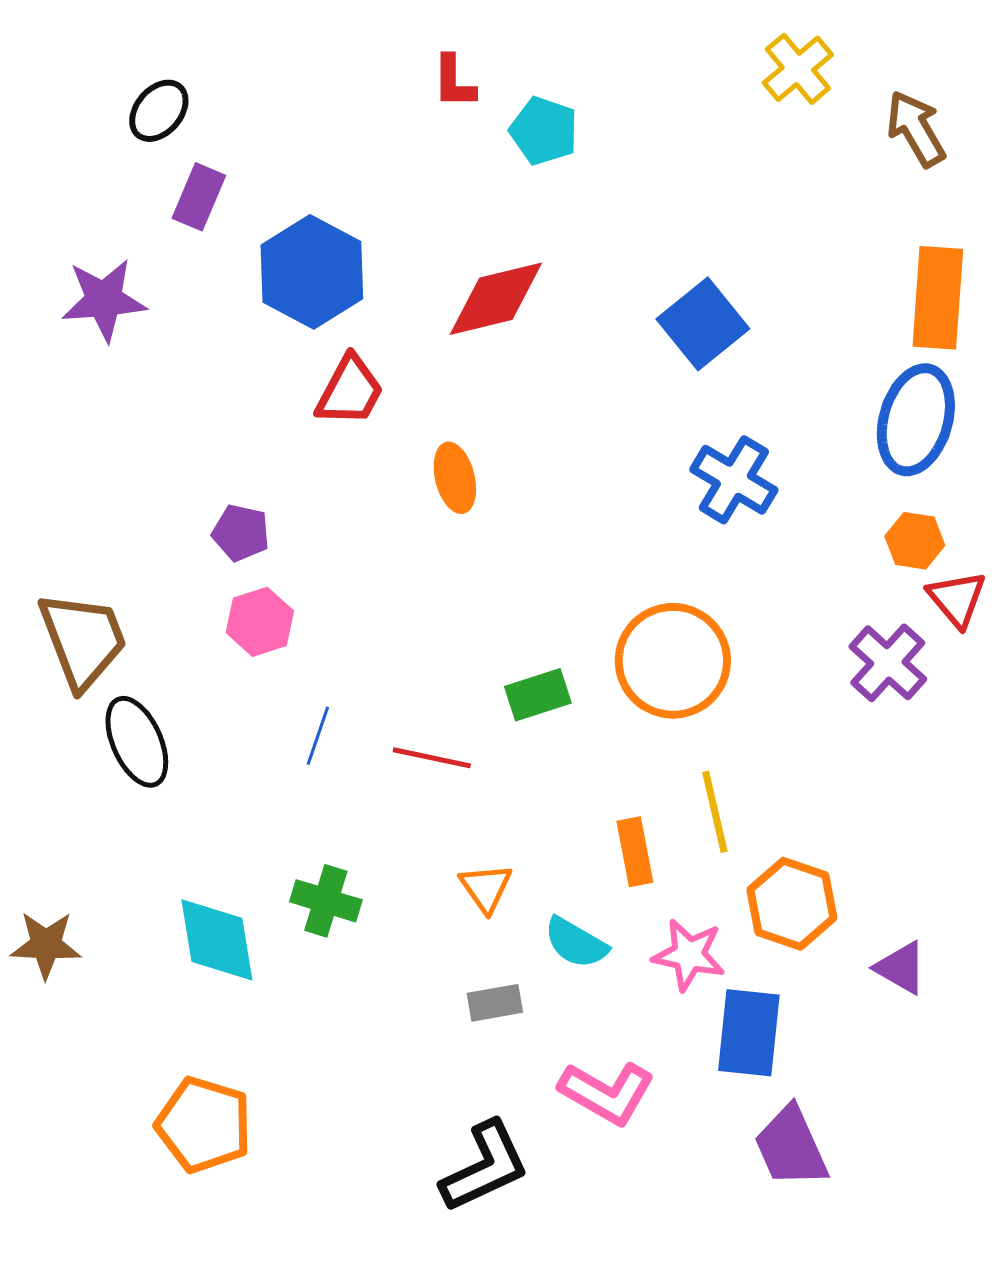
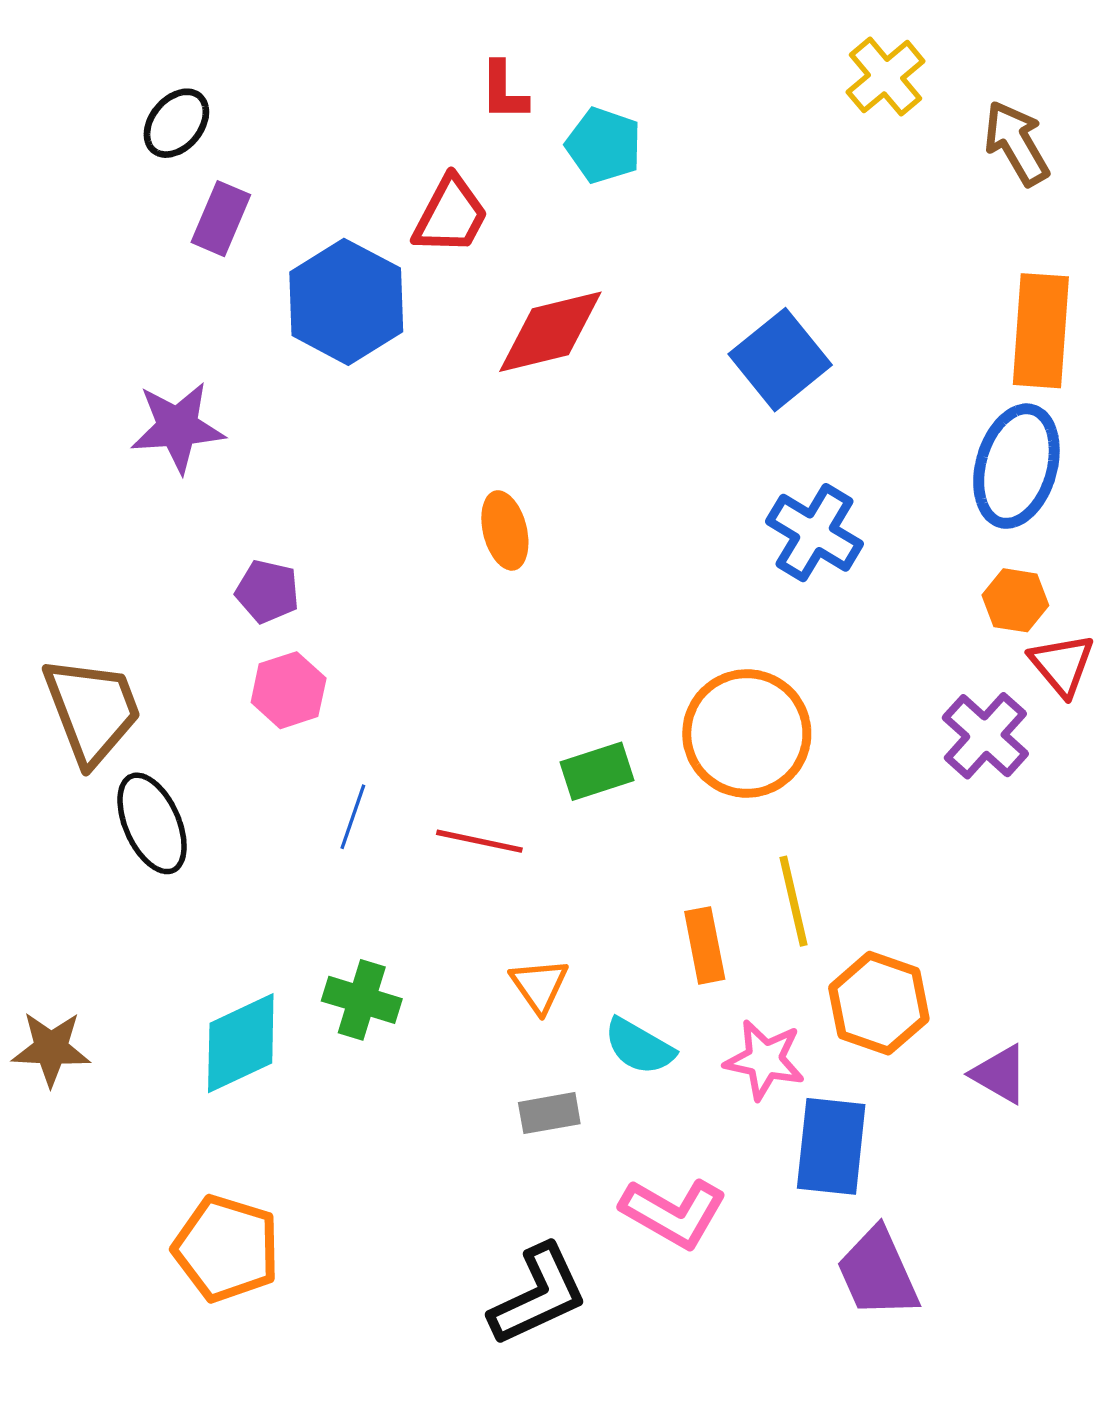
purple star: (104, 300) -> (178, 427), moved
red trapezoid: (350, 391) -> (451, 215), moved
cyan diamond: (217, 940) -> (241, 1043), turned 74

